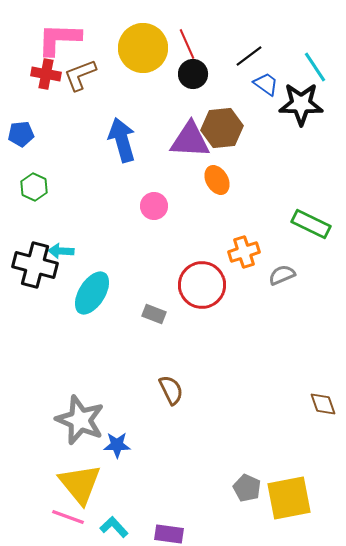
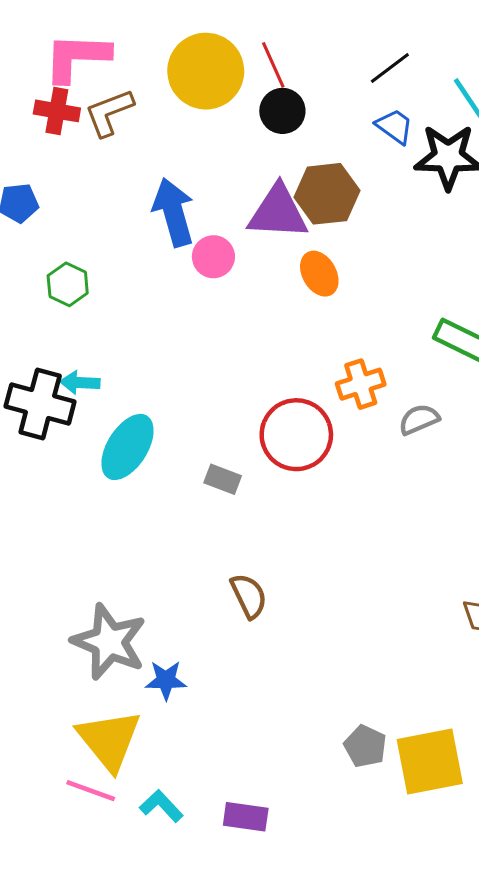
black line: (249, 56) -> (390, 68), moved
green hexagon: (34, 187) -> (68, 284), moved
pink circle: (154, 206) -> (213, 257), moved

